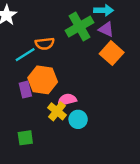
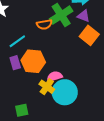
orange semicircle: (45, 44) -> (44, 24), moved
purple rectangle: (25, 90) -> (15, 63), moved
cyan circle: (78, 119) -> (65, 92), size x1.6

